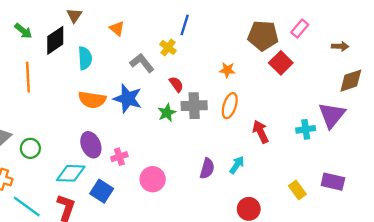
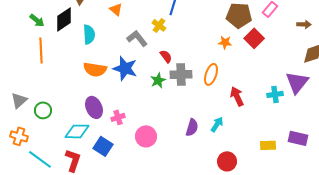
green arrow: (23, 31) -> (37, 20), moved
orange star: (227, 70) -> (225, 42), moved
yellow rectangle: (297, 190) -> (268, 145), turned -56

